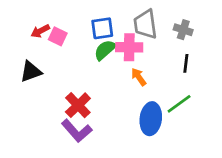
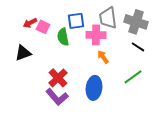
gray cross: (183, 30) -> (136, 22), size x1.6
green semicircle: (105, 50) -> (63, 37), moved, turned -60
black line: (186, 63) -> (138, 47), turned -64
blue ellipse: (151, 119) -> (94, 88), moved

